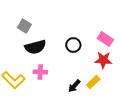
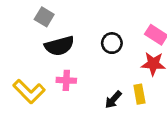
yellow rectangle: (93, 82) -> (139, 94), turned -56

